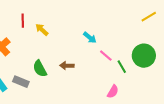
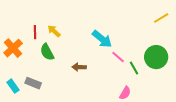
red line: (23, 21) -> (35, 32), moved
cyan arrow: (90, 38) -> (102, 39), size x1.5
green semicircle: (40, 69) -> (47, 52), moved

